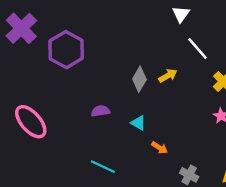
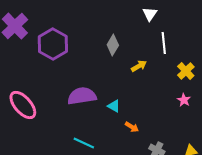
white line: (197, 48) -> (164, 43), turned 35
gray diamond: (139, 79) -> (113, 45), moved
purple semicircle: (100, 111) -> (82, 96), size x1.8

